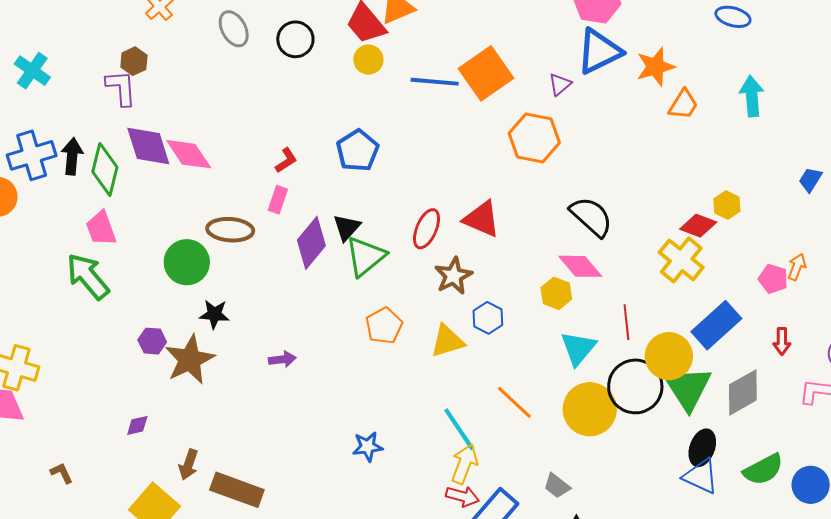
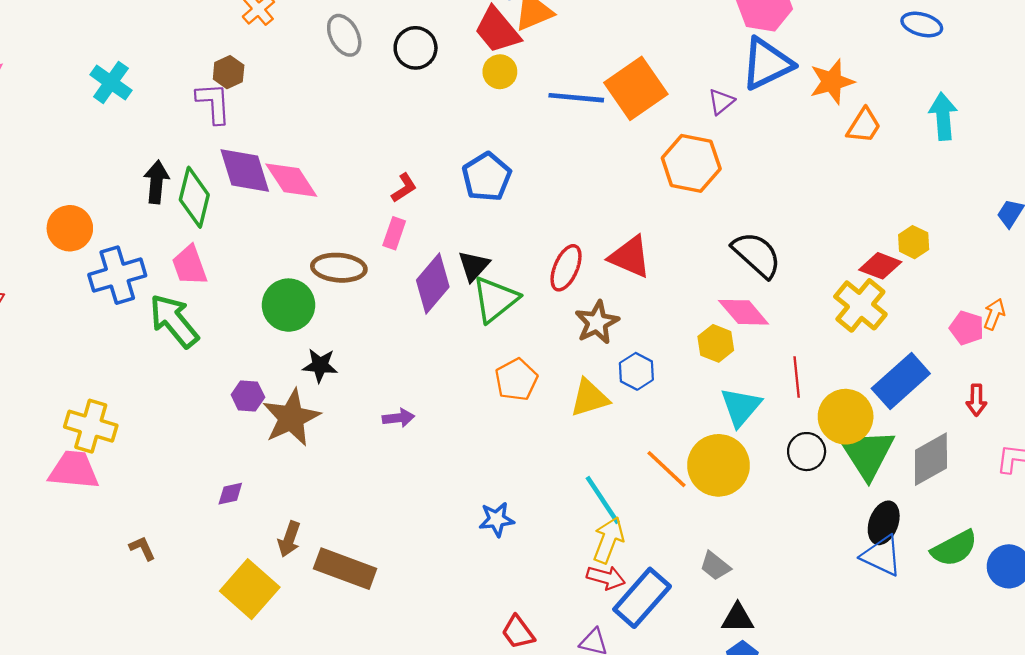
blue cross: (32, 155) -> (117, 275), moved
black circle: (635, 386) -> (807, 452), size x0.6
yellow circle: (590, 409) -> (719, 465), moved

